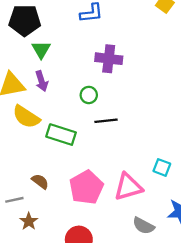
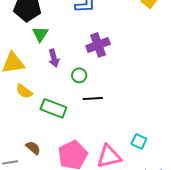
purple cross: (109, 59) -> (98, 45), turned -30
purple arrow: (42, 81) -> (54, 58), moved
yellow semicircle: (26, 117) -> (24, 91), size x0.7

